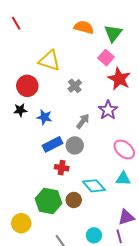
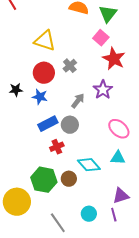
red circle: (27, 86) -> (44, 73), moved
red cross: (62, 168) -> (57, 147), turned -32
yellow circle: (21, 223) -> (17, 202), size x1.4

